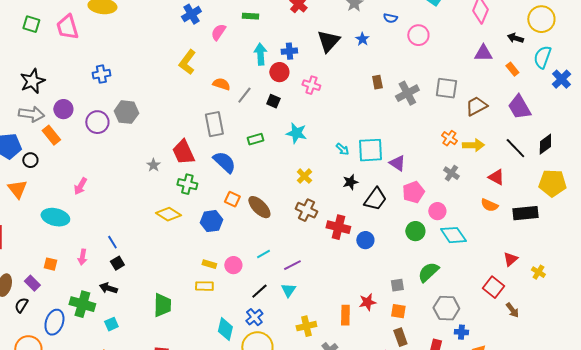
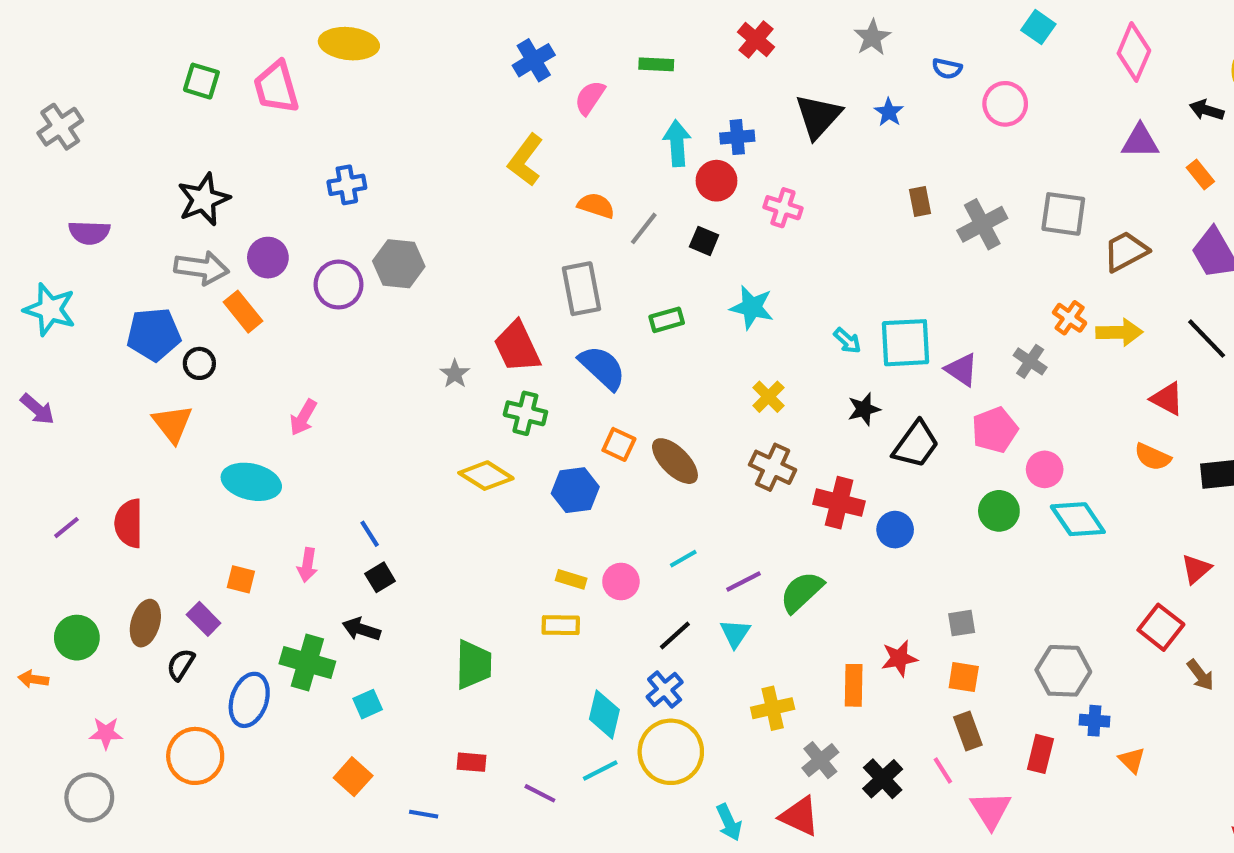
gray cross: (451, 173) -> (1030, 361), moved
green semicircle: (428, 272) -> (802, 592), moved

